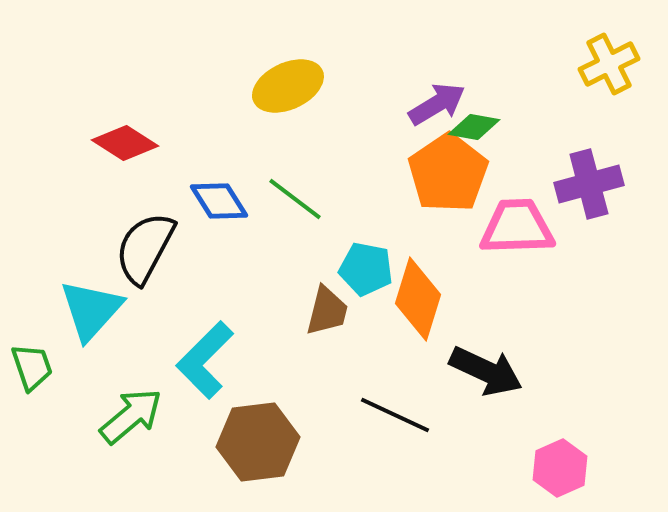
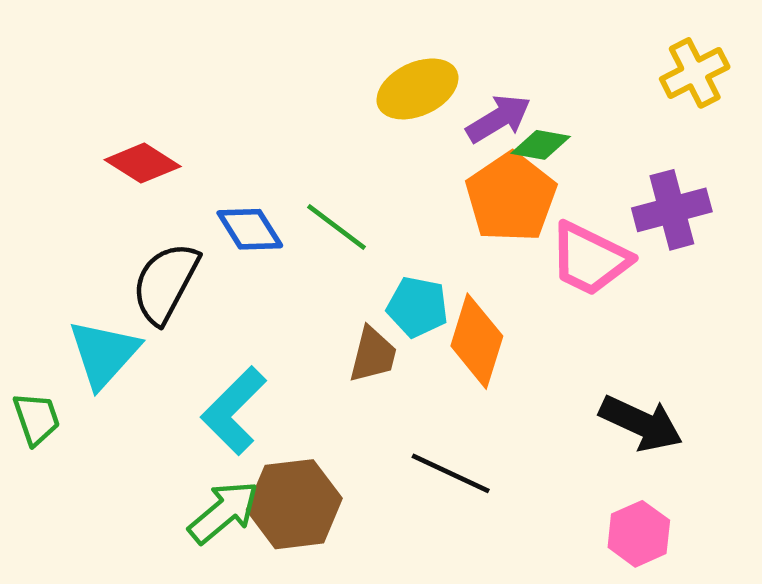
yellow ellipse: (288, 86) -> (417, 89), moved
pink trapezoid: (517, 227) -> (590, 259), turned -152
black arrow: (486, 371) -> (641, 423), moved
green arrow: (131, 416) -> (224, 512), moved

